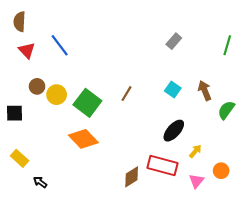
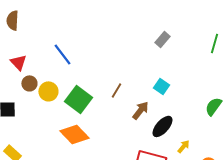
blue line: (60, 45) -> (62, 54), moved
red triangle: (27, 50) -> (18, 62), moved
brown arrow: (205, 90) -> (140, 110), moved, turned 60

